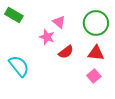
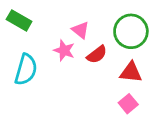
red semicircle: (66, 52) -> (97, 55), moved
cyan semicircle: (19, 66) -> (26, 70), moved, turned 55

